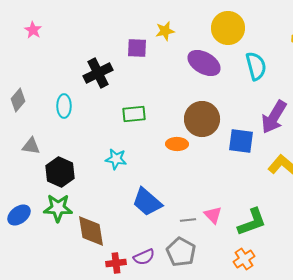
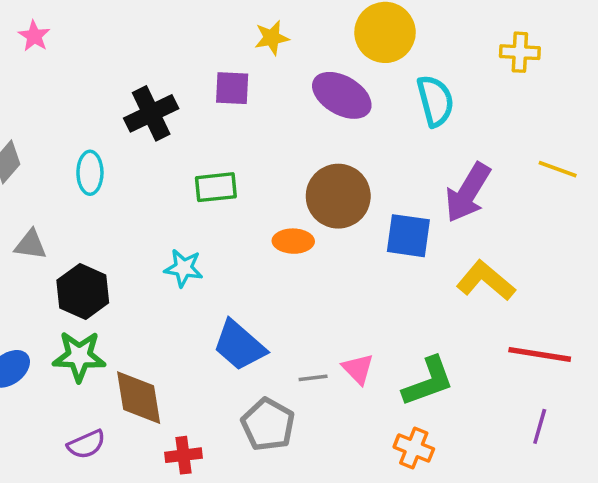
purple square: (137, 48) -> (232, 88), moved
gray pentagon: (181, 252) -> (268, 425), moved
purple semicircle: (144, 257) -> (86, 444), moved
orange cross: (244, 259) -> (414, 448), turned -35

